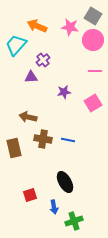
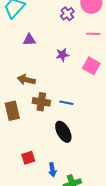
purple cross: (43, 60) -> (67, 14), moved
pink square: (93, 103) -> (91, 66), turned -30
black ellipse: (65, 182) -> (63, 132), moved

